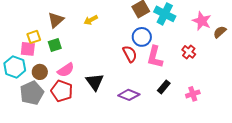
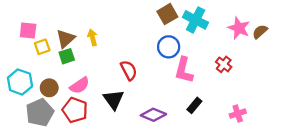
brown triangle: (56, 20) -> (66, 39), moved
yellow arrow: (91, 20) -> (93, 37), moved, turned 104
brown semicircle: (220, 32) -> (260, 32), moved
pink square: (28, 49) -> (28, 30), moved
red semicircle: (130, 54) -> (129, 70), moved
pink cross: (193, 94) -> (238, 114), moved

